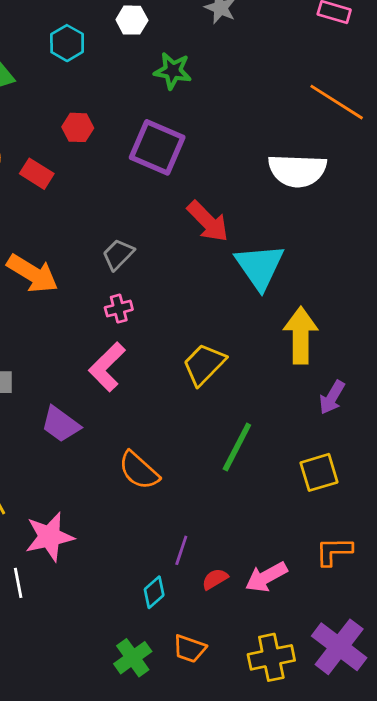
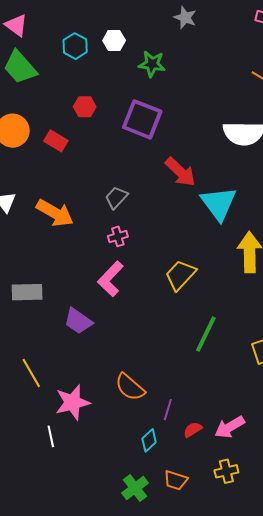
white hexagon: (132, 20) -> (114, 40), moved
orange semicircle: (139, 470) -> (130, 387), moved
yellow cross: (271, 657) -> (226, 471), moved, size x0.7

